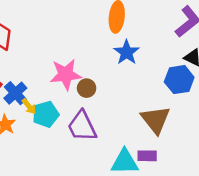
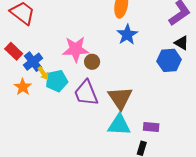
brown triangle: (155, 120) -> (120, 98), moved
purple rectangle: (147, 156) -> (151, 127), moved

